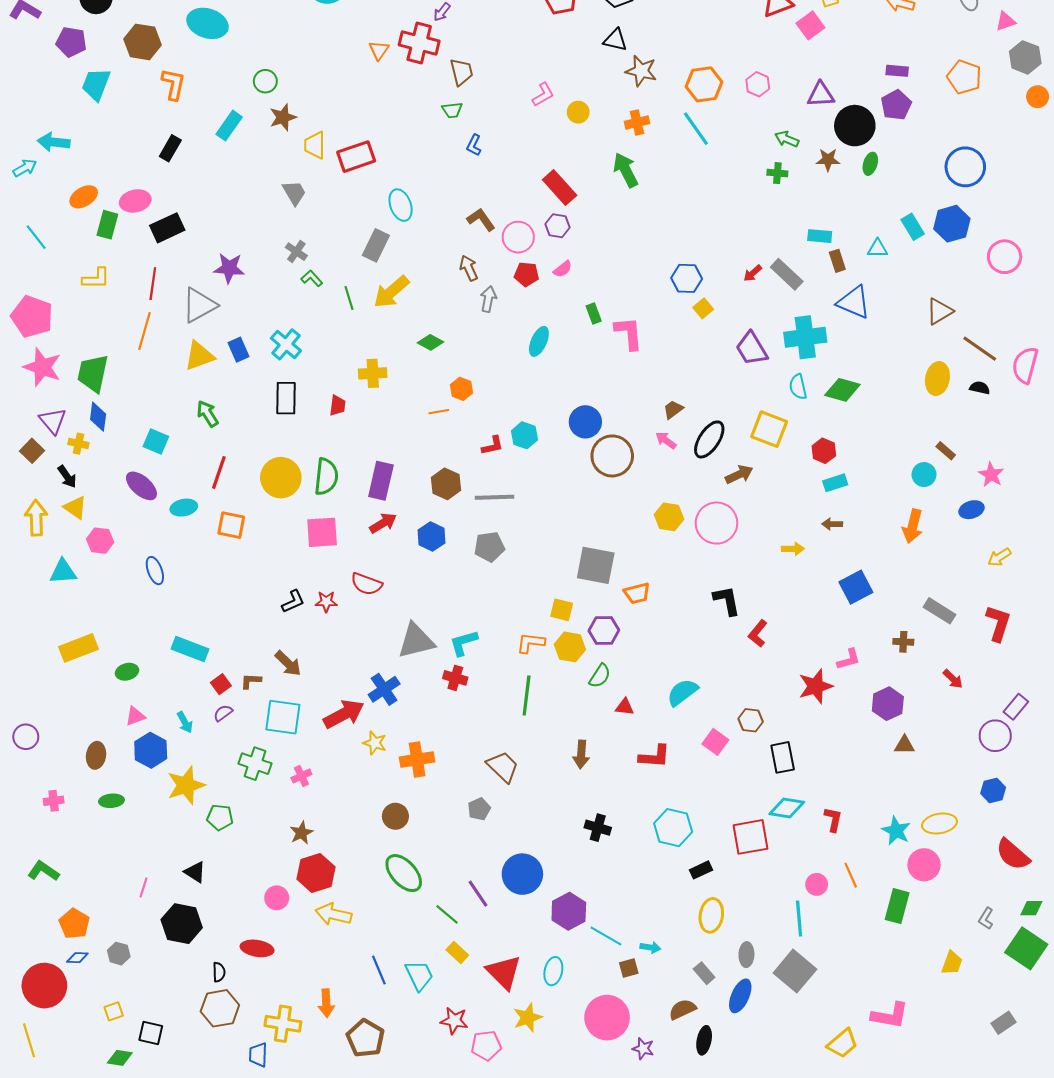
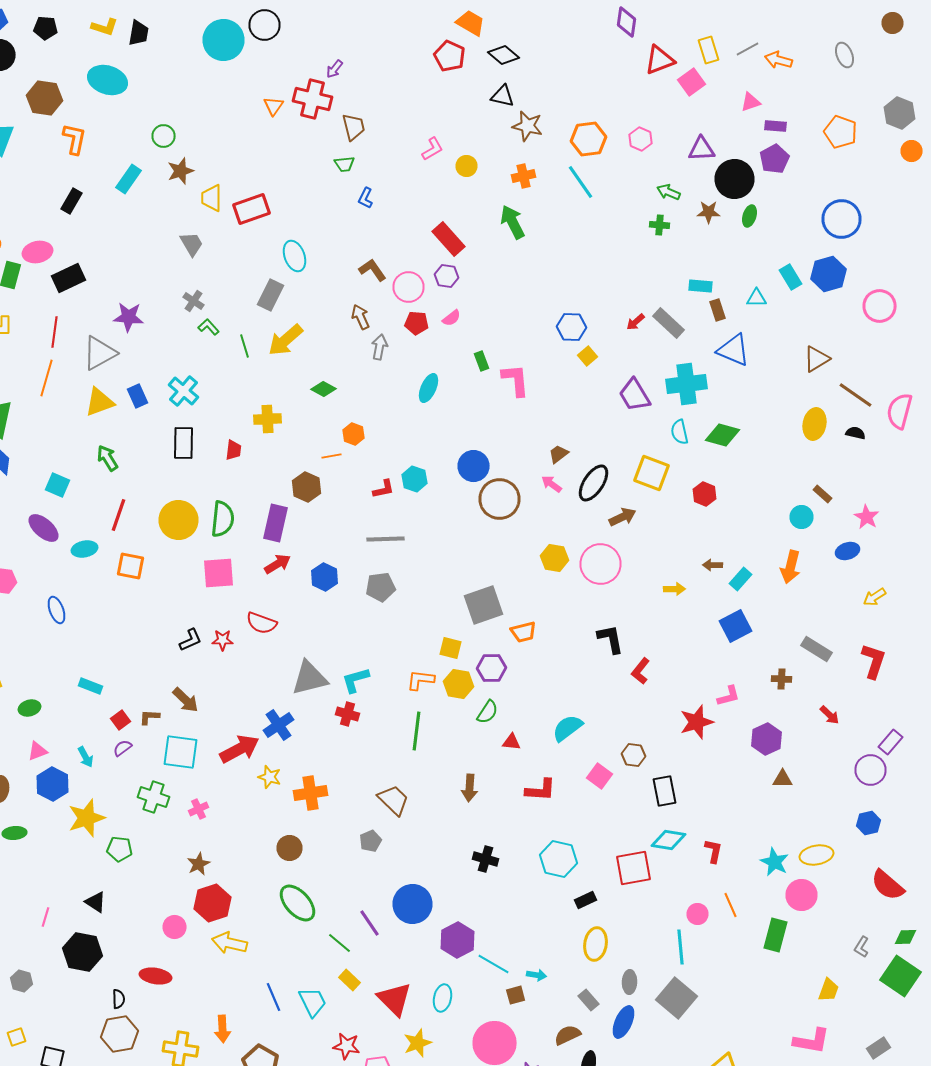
pink triangle: (1006, 21) -> (750, 102), moved
cyan rectangle: (835, 483) -> (740, 579), moved, turned -30
brown hexagon: (446, 484) -> (306, 487), moved
gray square: (596, 565) -> (484, 605), turned -30
cyan rectangle: (190, 649) -> (90, 686), size x0.7
pink L-shape: (890, 1016) -> (812, 1041), moved

